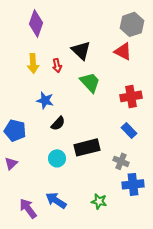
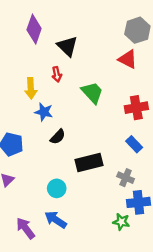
black triangle: (81, 50) -> (67, 46), moved
yellow arrow: (33, 63) -> (31, 88), moved
cyan circle: (57, 158) -> (57, 188), moved
green star: (99, 201) -> (121, 222), moved

